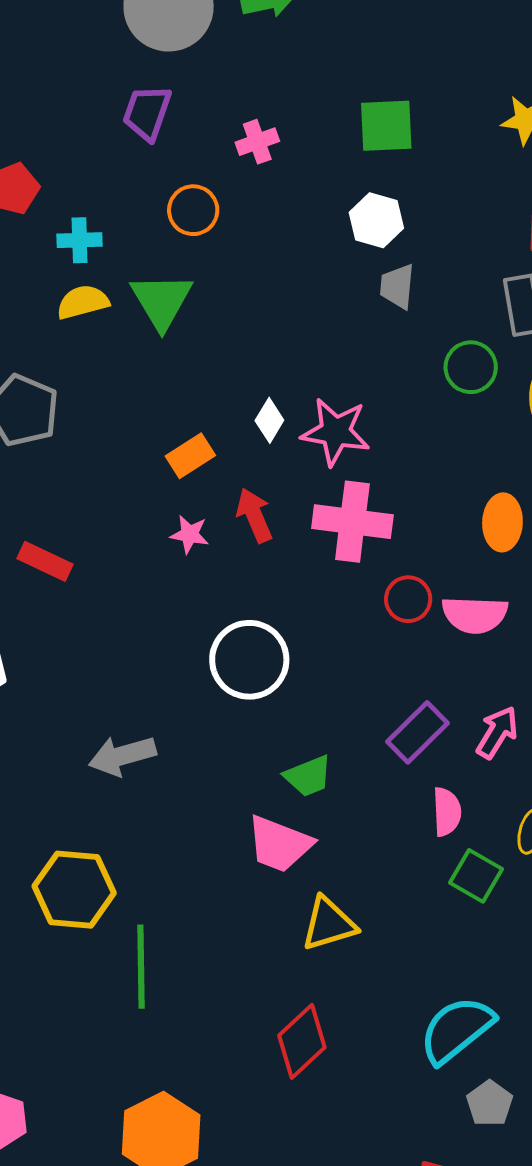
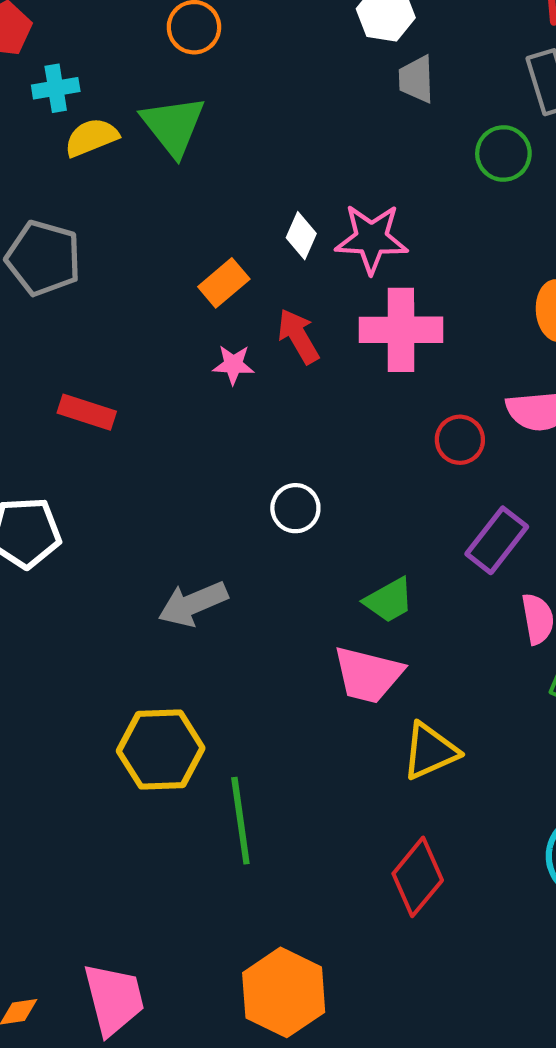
cyan cross: (80, 240) -> (56, 88), moved
red circle: (408, 599) -> (460, 440), moved
white circle: (249, 660) -> (295, 508), moved, size x0.6

